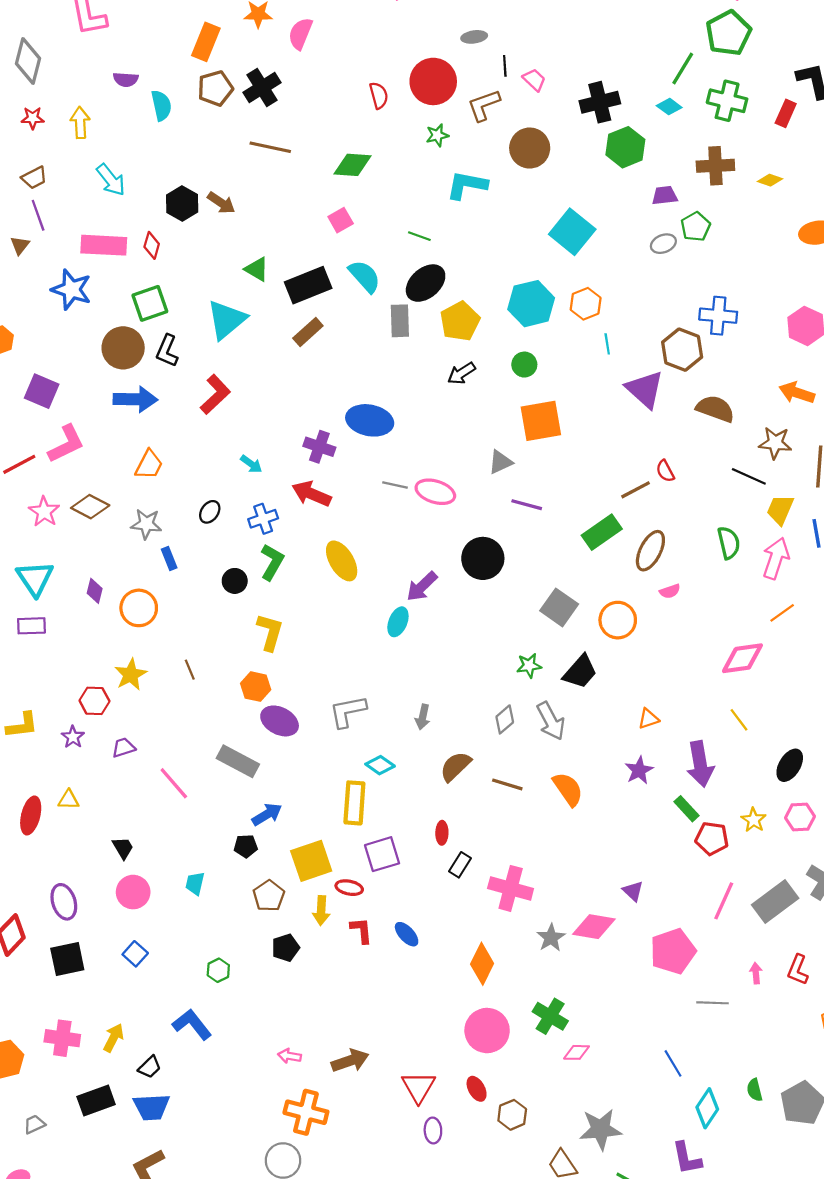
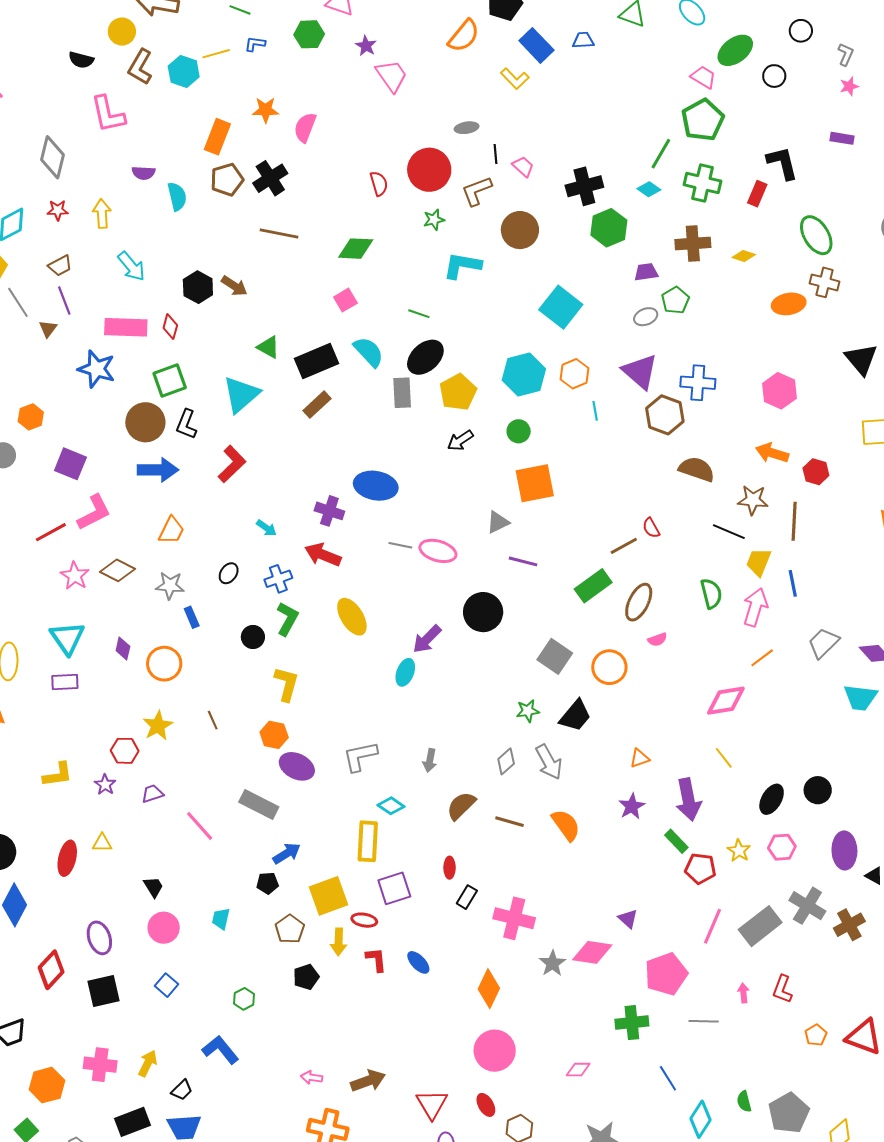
purple triangle: (645, 389) -> (640, 371), moved
green cross: (550, 1016) -> (632, 1023), moved, turned -36

